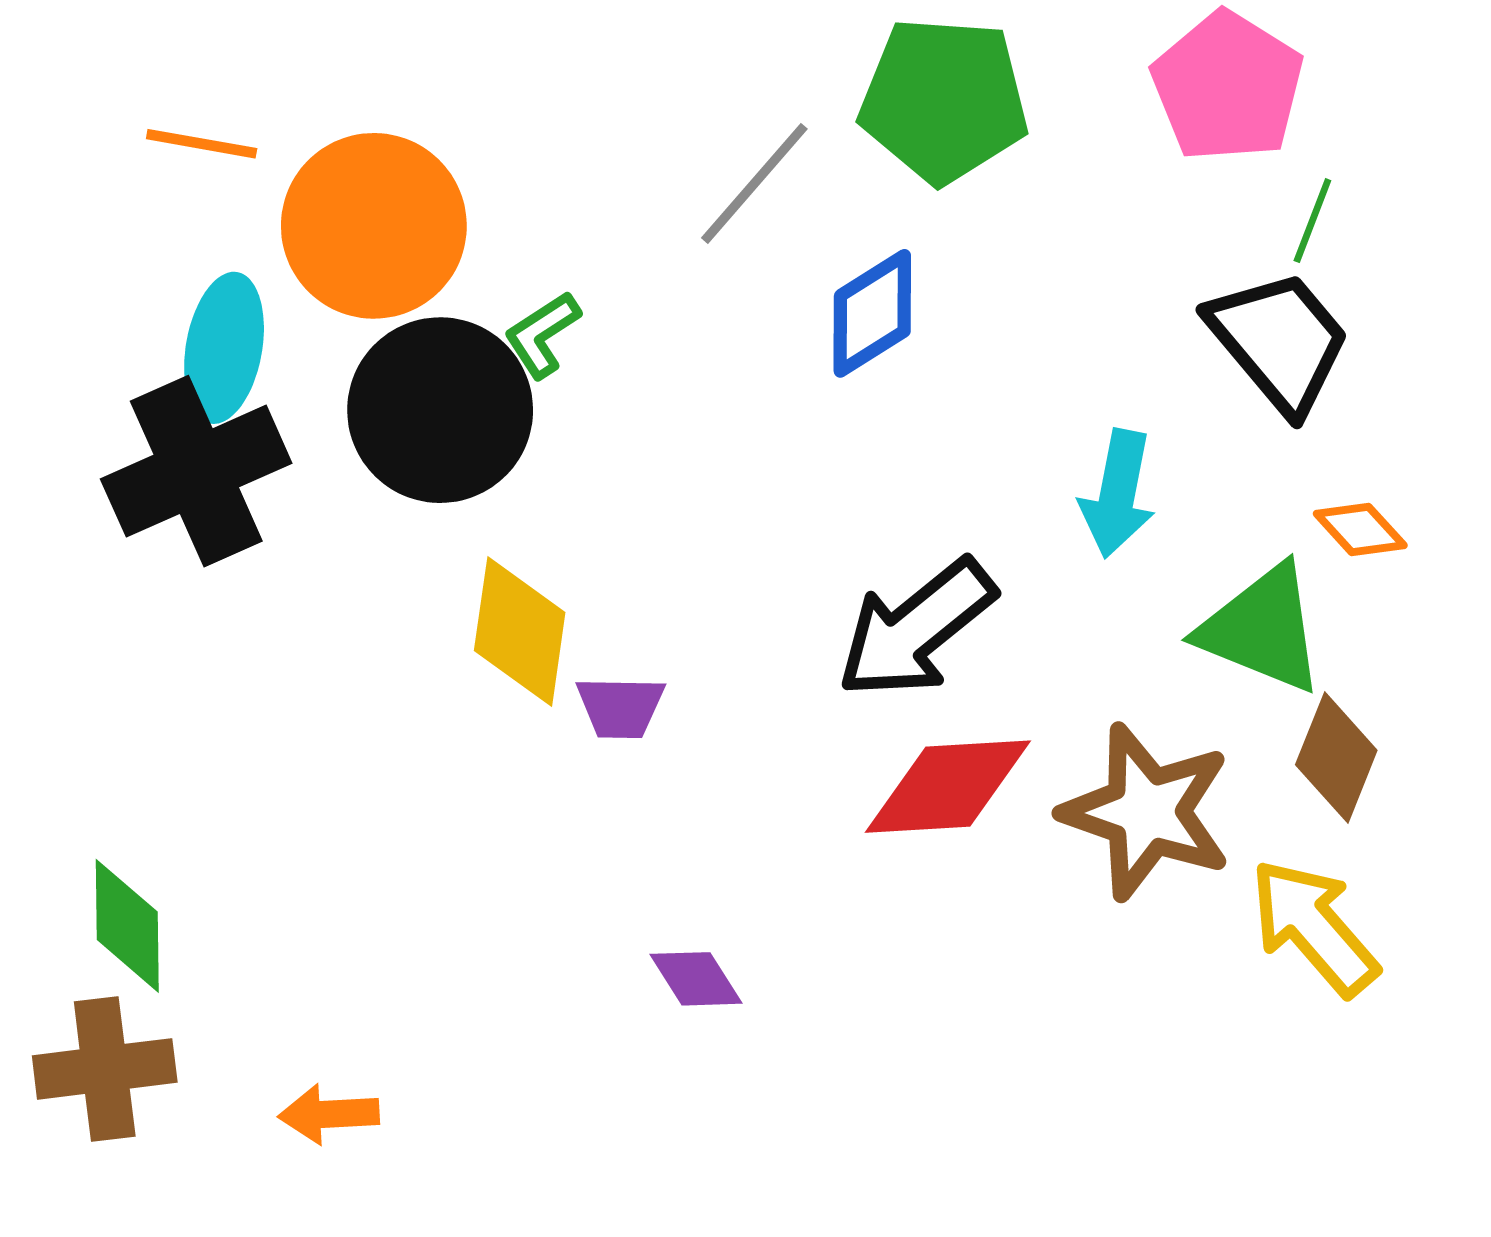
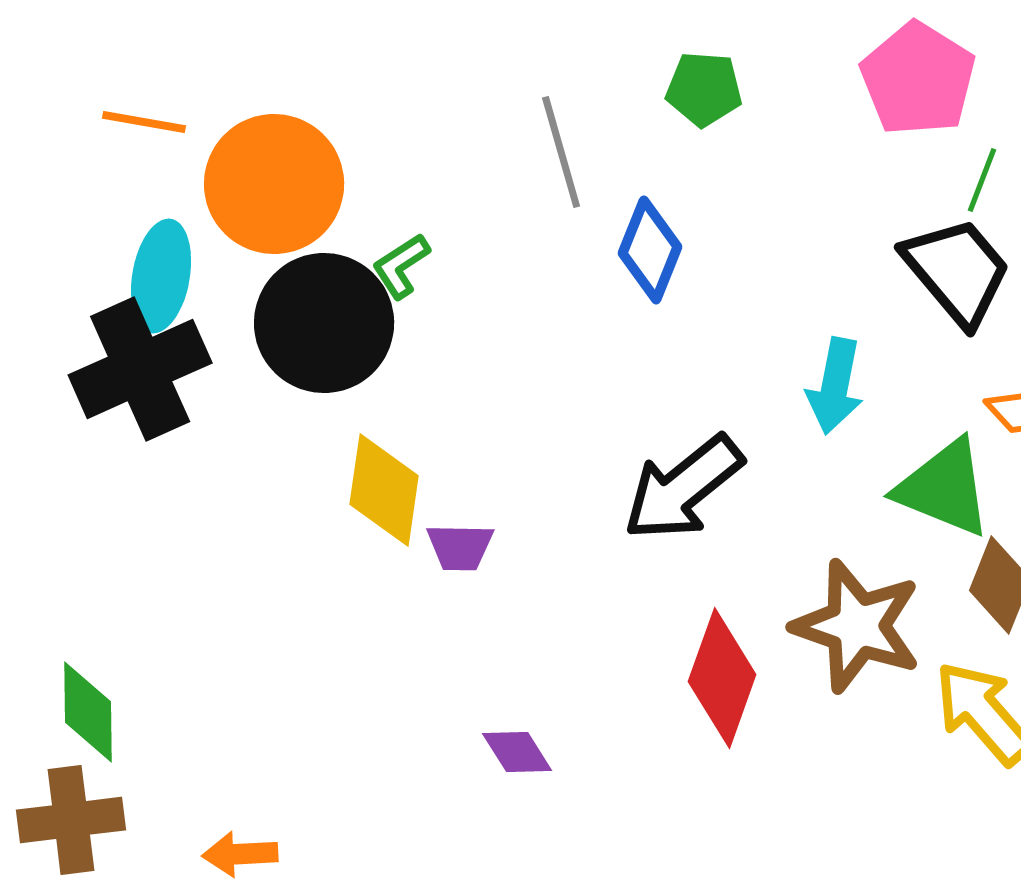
green pentagon: (944, 100) -> (704, 89), size x0.6
gray line: (754, 183) -> (561, 152), turned -57
blue diamond: (872, 313) -> (650, 250), turned -36
red diamond: (948, 787) -> (722, 678), moved, turned -67

